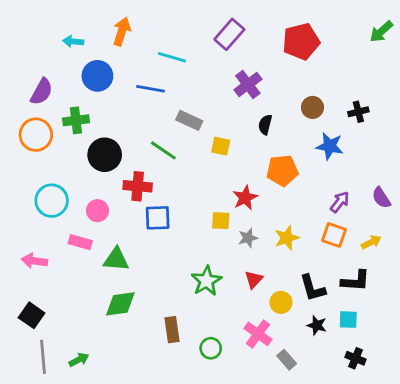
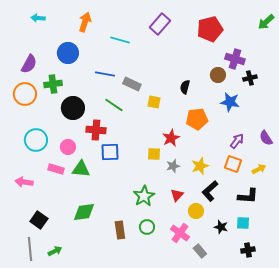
cyan arrow: (73, 41) -> (38, 18), moved
purple cross: (248, 84) -> (235, 59), moved, turned -36
blue line: (151, 89) -> (105, 74), moved
green triangle: (116, 259) -> (81, 169), moved
black L-shape: (312, 288) -> (210, 191), moved, turned 65
black square: (32, 315) -> (39, 220), moved
green circle: (211, 348) -> (147, 227), moved
black cross: (355, 358) -> (248, 250), turned -32

